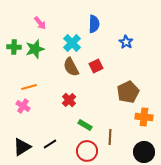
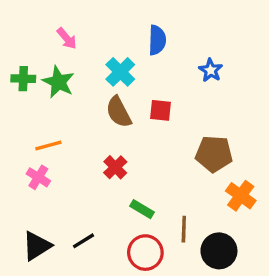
green star: (35, 49) -> (58, 82), turned -30
red square: (96, 66) -> (160, 110), turned 32
brown pentagon: (128, 92) -> (214, 154), turned 30
orange cross: (144, 117) -> (241, 196), turned 30
black circle: (144, 152) -> (219, 251), moved

